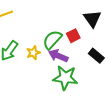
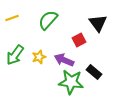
green semicircle: (52, 40) -> (48, 20), moved
black rectangle: (96, 56) -> (94, 72), moved

